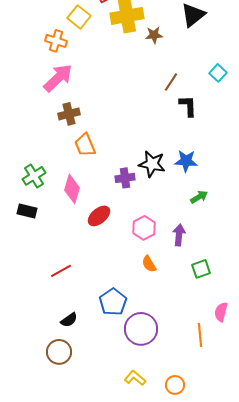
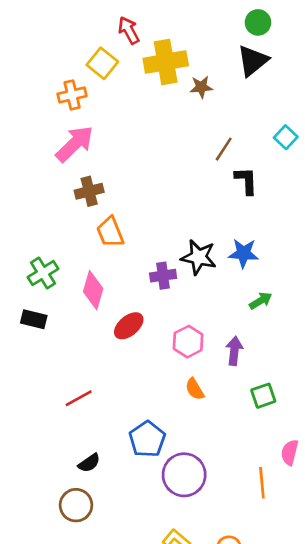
orange cross: (56, 41) -> (72, 95), turned -30

